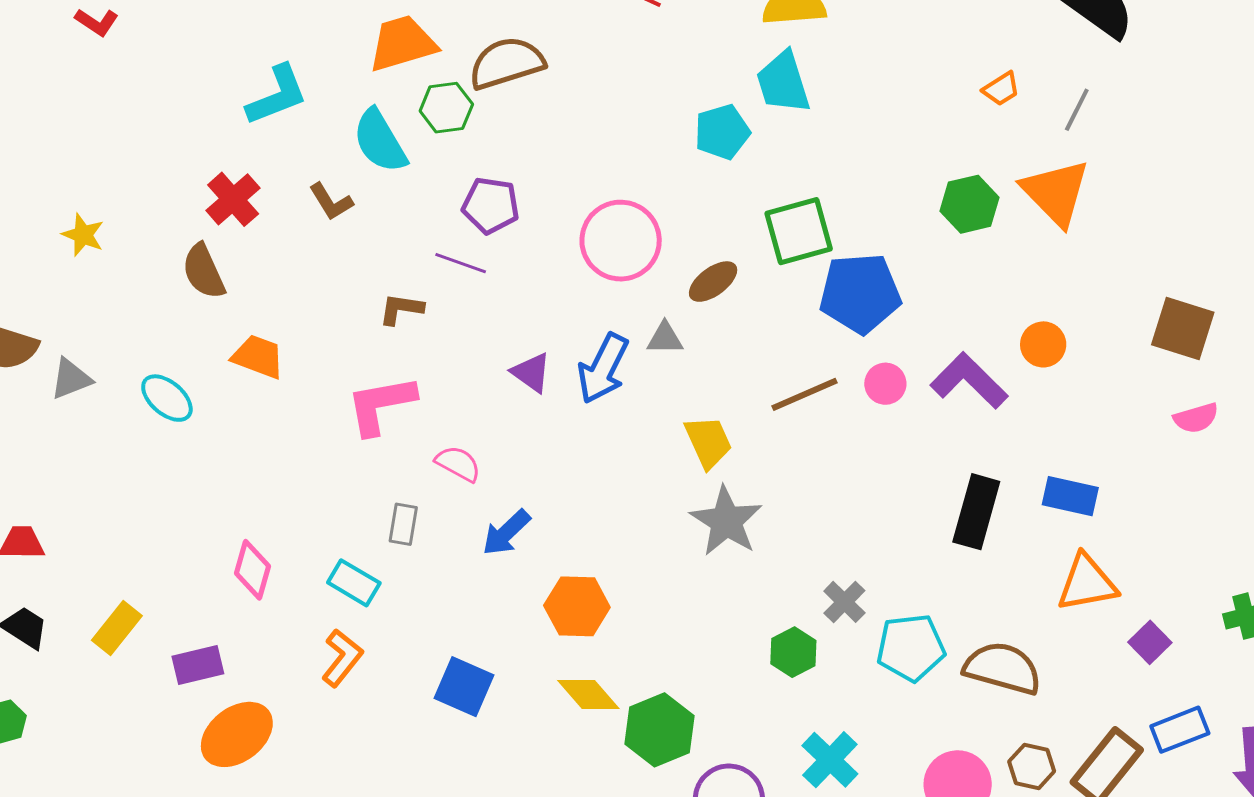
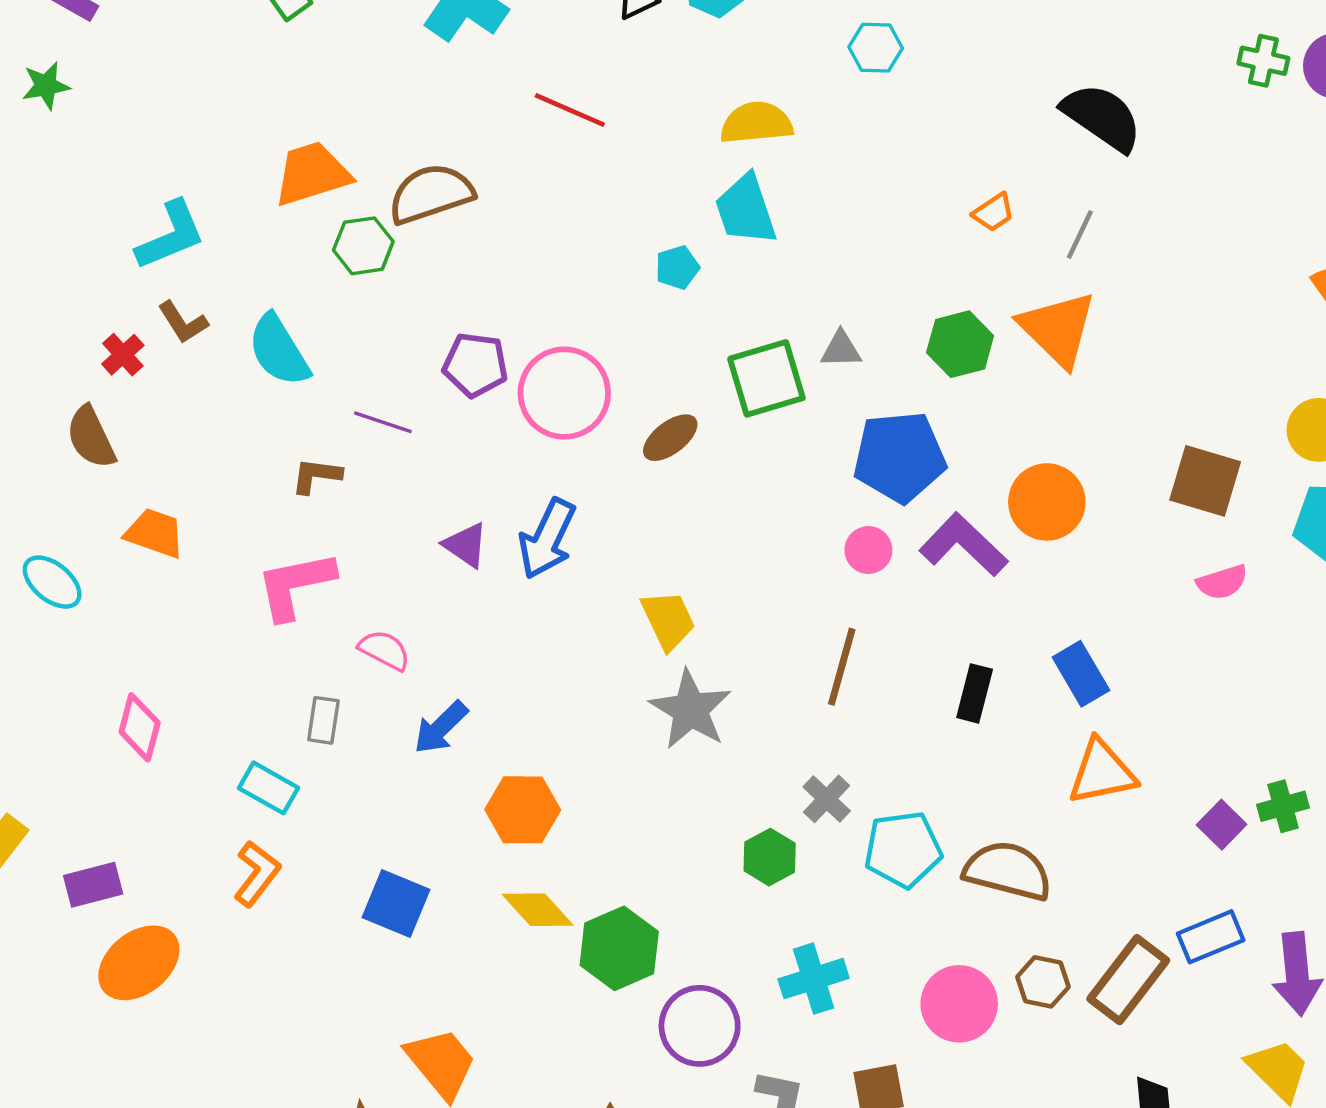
cyan pentagon: (722, 132) -> (677, 267), size x0.7
cyan semicircle: (380, 141) -> (279, 350), moved
red cross: (233, 199) -> (123, 355), size x0.7
brown L-shape: (331, 202) -> (183, 322), moved
purple pentagon: (491, 205) -> (475, 365), moved
blue pentagon: (860, 293) -> (900, 457), moved
gray triangle: (665, 338) -> (841, 349), moved
orange circle: (1043, 344) -> (1047, 502), size x1.5
brown line: (804, 394) -> (842, 667), moved, turned -50
blue rectangle: (1070, 496) -> (1081, 674), turned 48
black rectangle: (976, 512) -> (975, 693), size x0.7
pink diamond: (253, 570) -> (140, 727), moved
purple square: (1150, 642) -> (1222, 825), moved
cyan cross: (830, 760) -> (814, 979), turned 30

